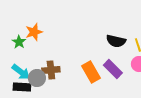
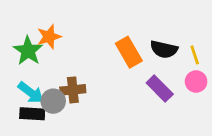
green star: (19, 42) -> (28, 51), size x1.5
orange rectangle: (91, 72) -> (129, 52), moved

